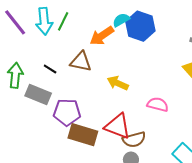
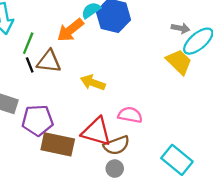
green line: (63, 21) -> (28, 43), moved
black line: (50, 69) -> (30, 65), moved, turned 40
pink semicircle: (158, 104) -> (130, 115), moved

